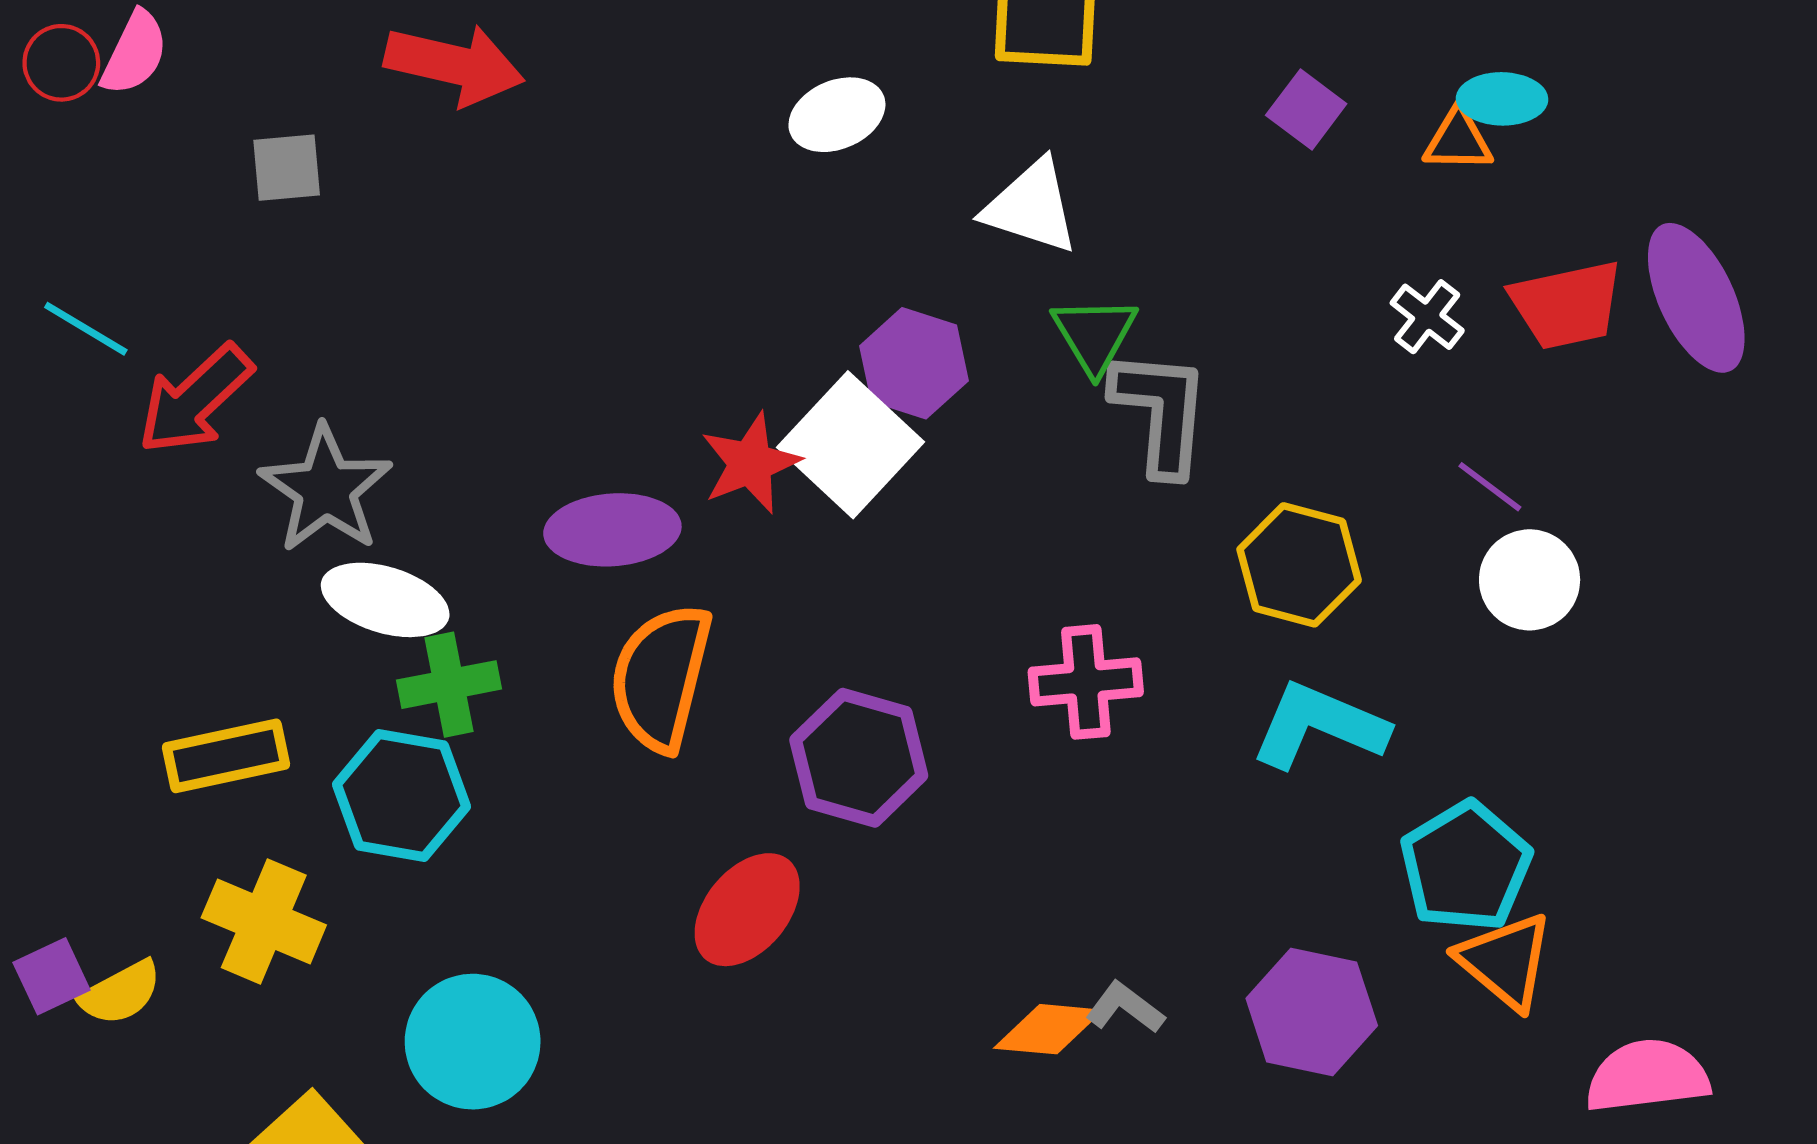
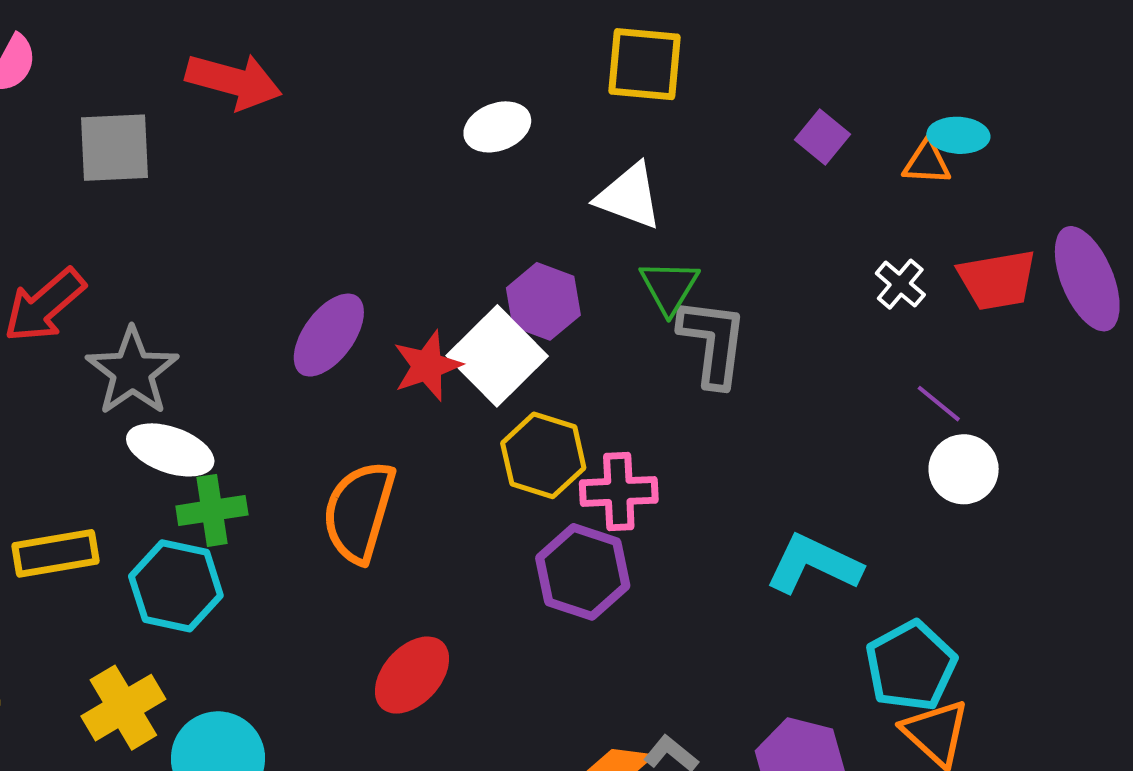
gray square: (287, 168) -> (115, 148), size x1.5
purple ellipse: (612, 530) -> (329, 335), moved, turned -52
yellow hexagon: (1299, 565) -> (543, 455), moved
pink cross: (1086, 682) -> (619, 491), moved
purple hexagon: (859, 758) -> (583, 572), moved
yellow cross: (264, 921) -> (123, 708), moved, turned 34

